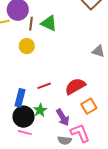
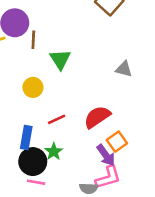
green triangle: (49, 23) -> (60, 59), moved, turned 36
yellow circle: (27, 46) -> (33, 87), moved
purple arrow: (63, 117) -> (106, 155), moved
pink L-shape: (80, 133) -> (108, 177), turned 100

